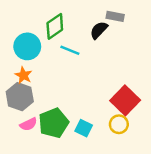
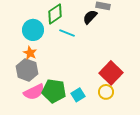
green pentagon: (54, 123) -> (54, 91), turned 30
pink semicircle: (28, 124) -> (34, 92), size x1.5
cyan square: (84, 128) -> (78, 95), turned 32

